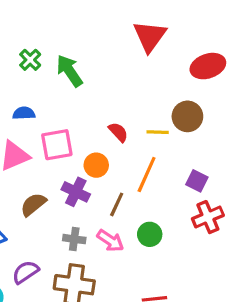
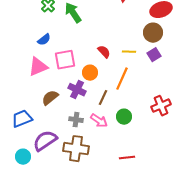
blue semicircle: (24, 113) -> (44, 40), turned 144
brown circle: (187, 116) -> (153, 33), moved
purple square: (197, 181) -> (154, 55), moved, turned 32
purple semicircle: (25, 272) -> (45, 141), size x1.4

